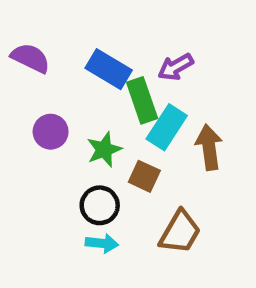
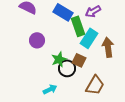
green star: (104, 150) -> (59, 59), moved
black circle: (100, 205) -> (67, 68), moved
cyan arrow: (102, 243) -> (50, 89), moved, turned -32

